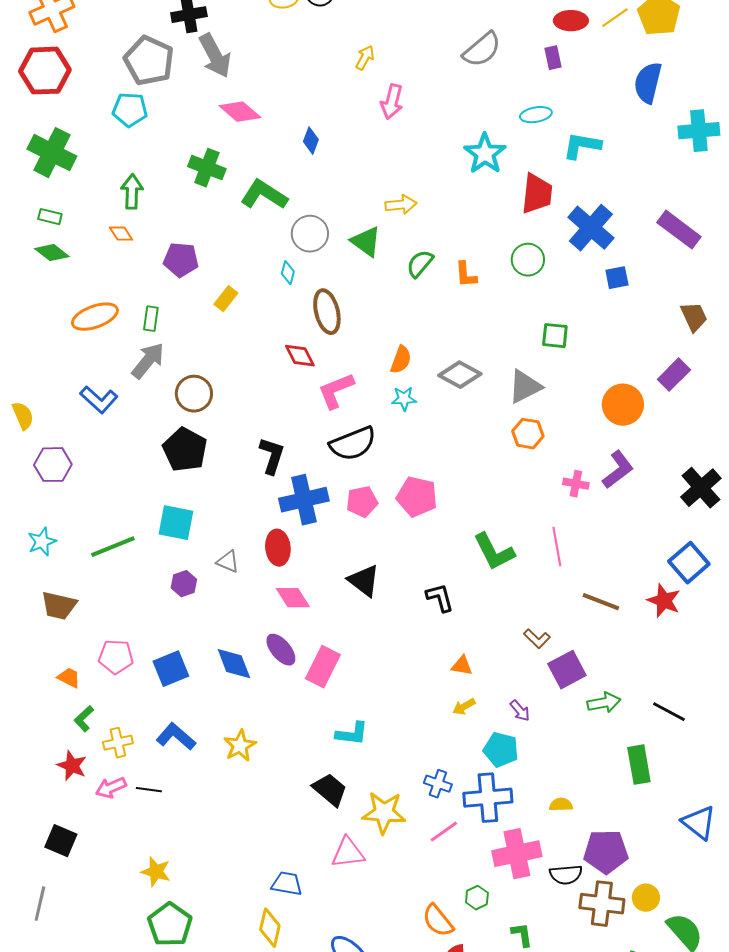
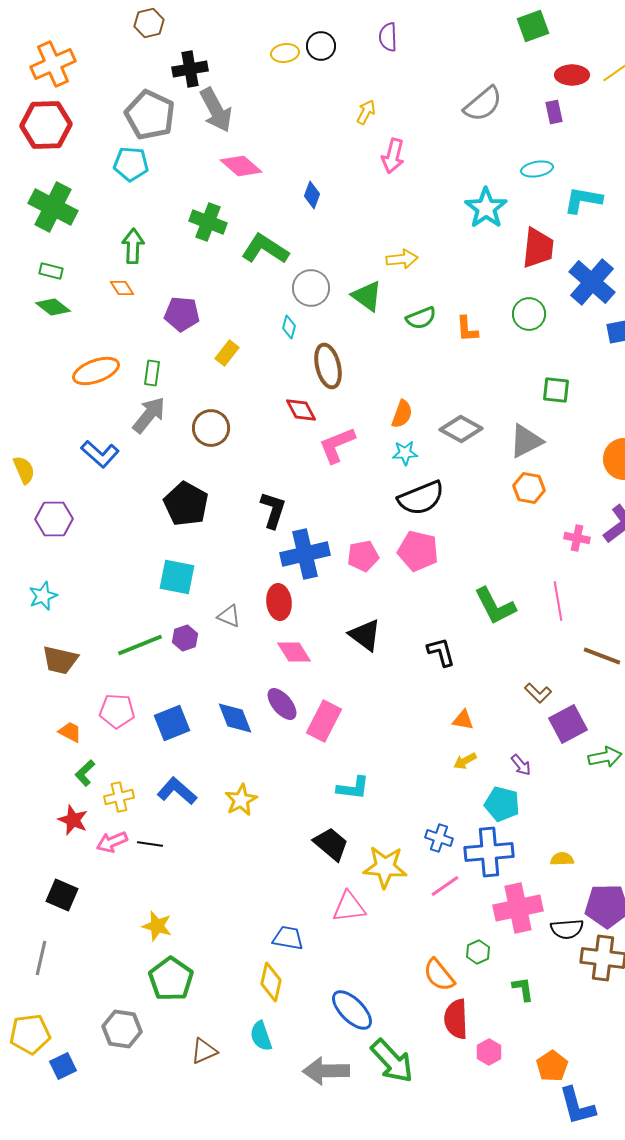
green semicircle: (420, 264) -> (421, 318), turned -152
brown circle: (194, 394) -> (211, 428), moved
black semicircle: (353, 444) -> (421, 498), moved
green line: (113, 547) -> (140, 645), moved

